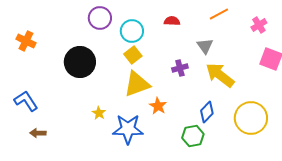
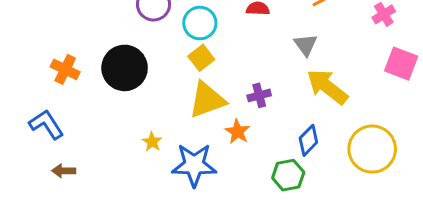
orange cross: (26, 41) -> (65, 69), moved
purple cross: (180, 68) -> (259, 95), moved

